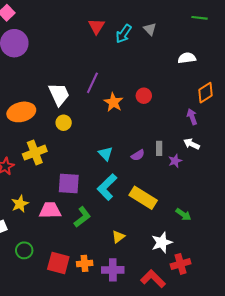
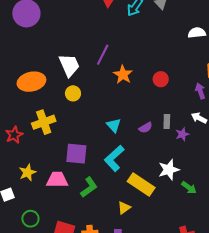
red circle: (144, 96) -> (161, 79), moved
yellow rectangle: (143, 198) -> (141, 184), moved
white star: (162, 242) -> (169, 170), moved

